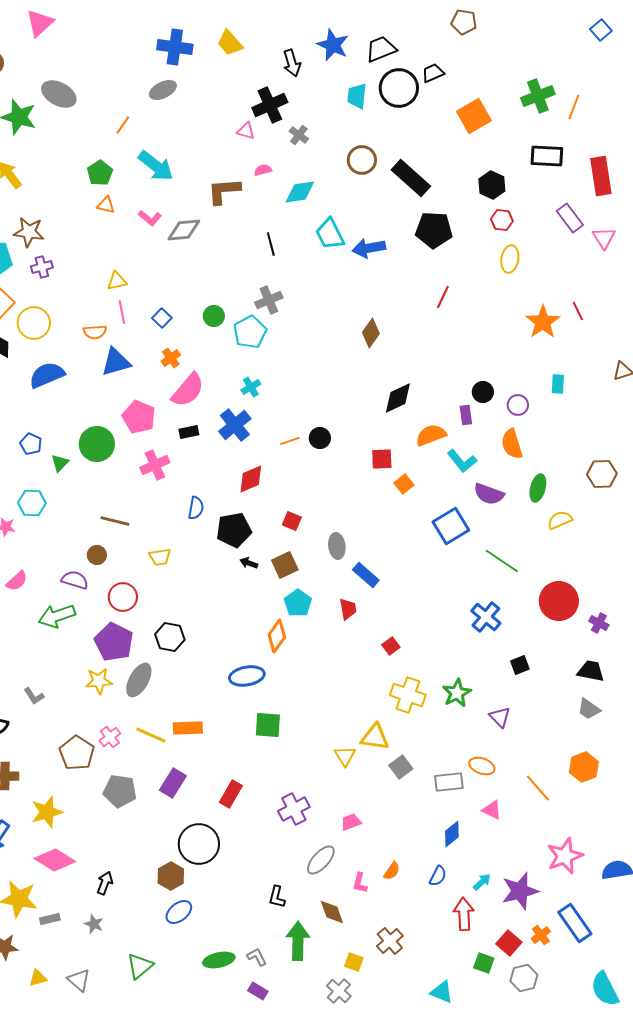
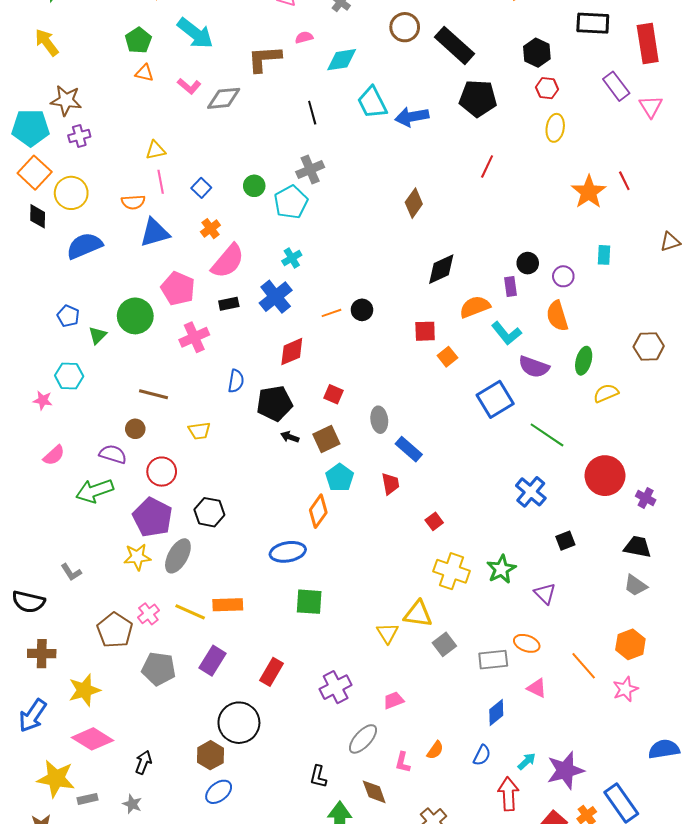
pink star: (565, 856) -> (625, 689), moved, size x0.7

